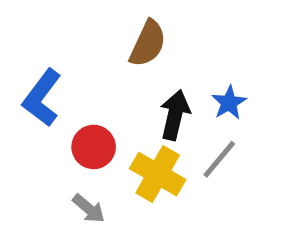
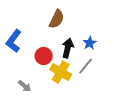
red circle: (94, 147) -> (44, 56), moved
gray arrow: (89, 209) -> (25, 86), moved

